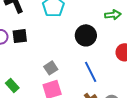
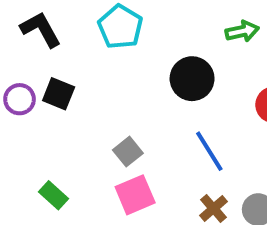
black square: (20, 36) -> (59, 94), turned 35

